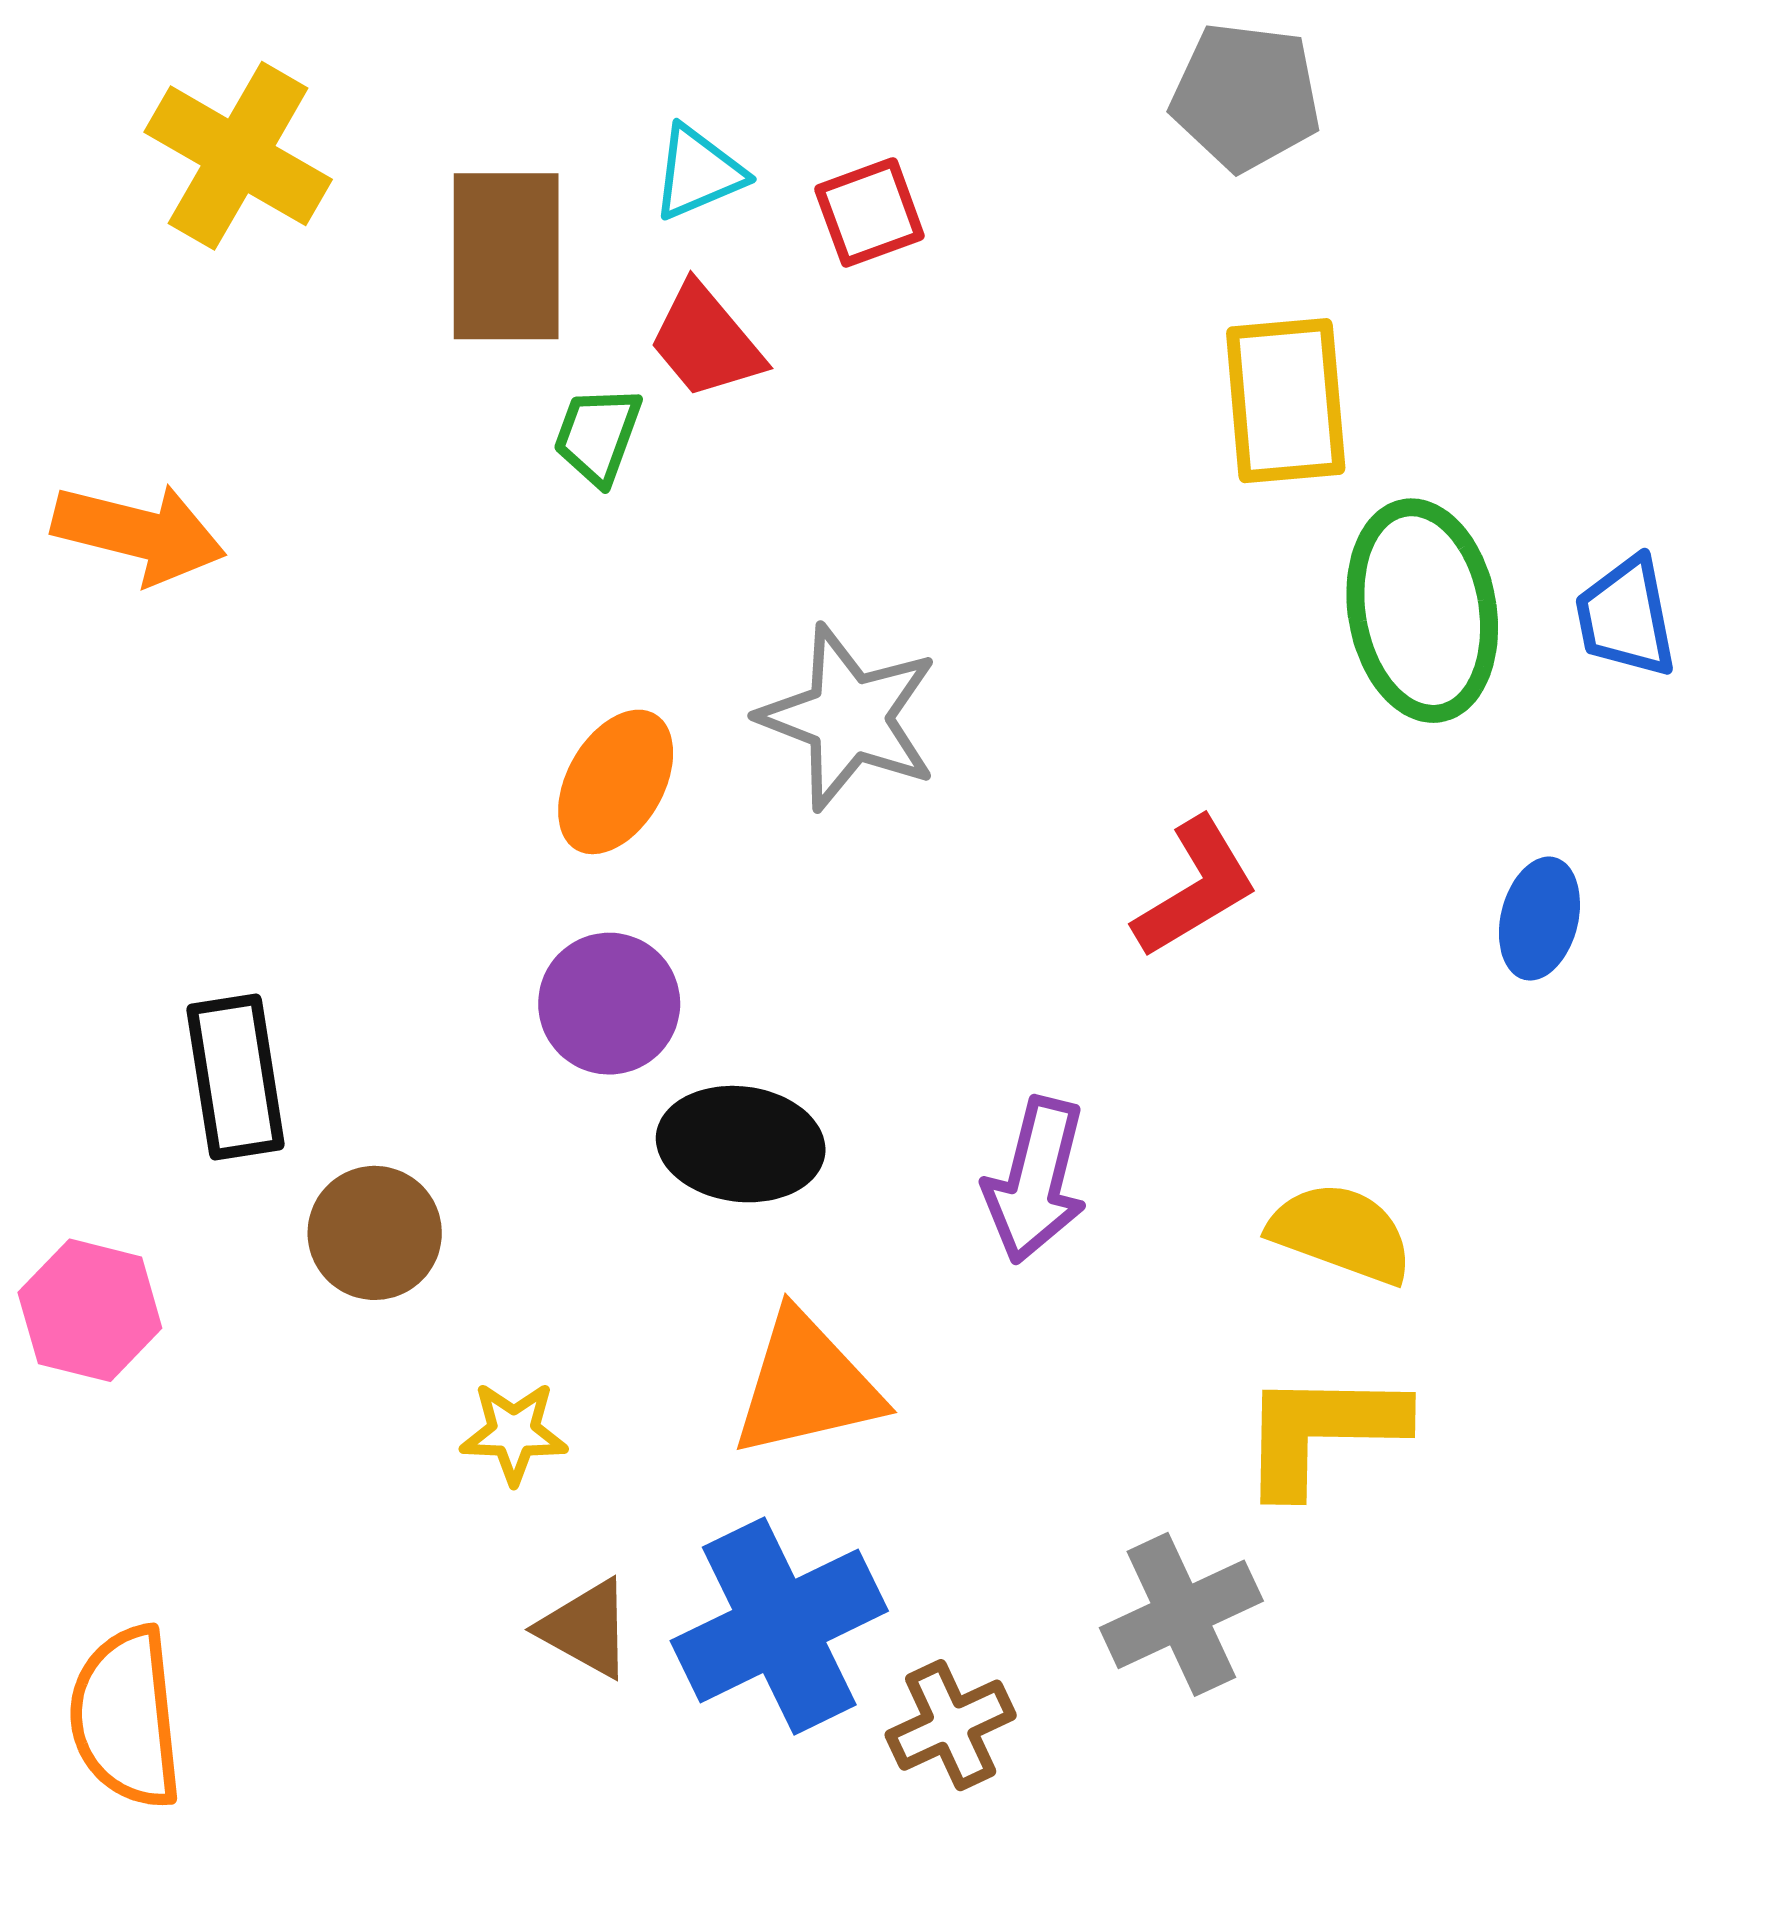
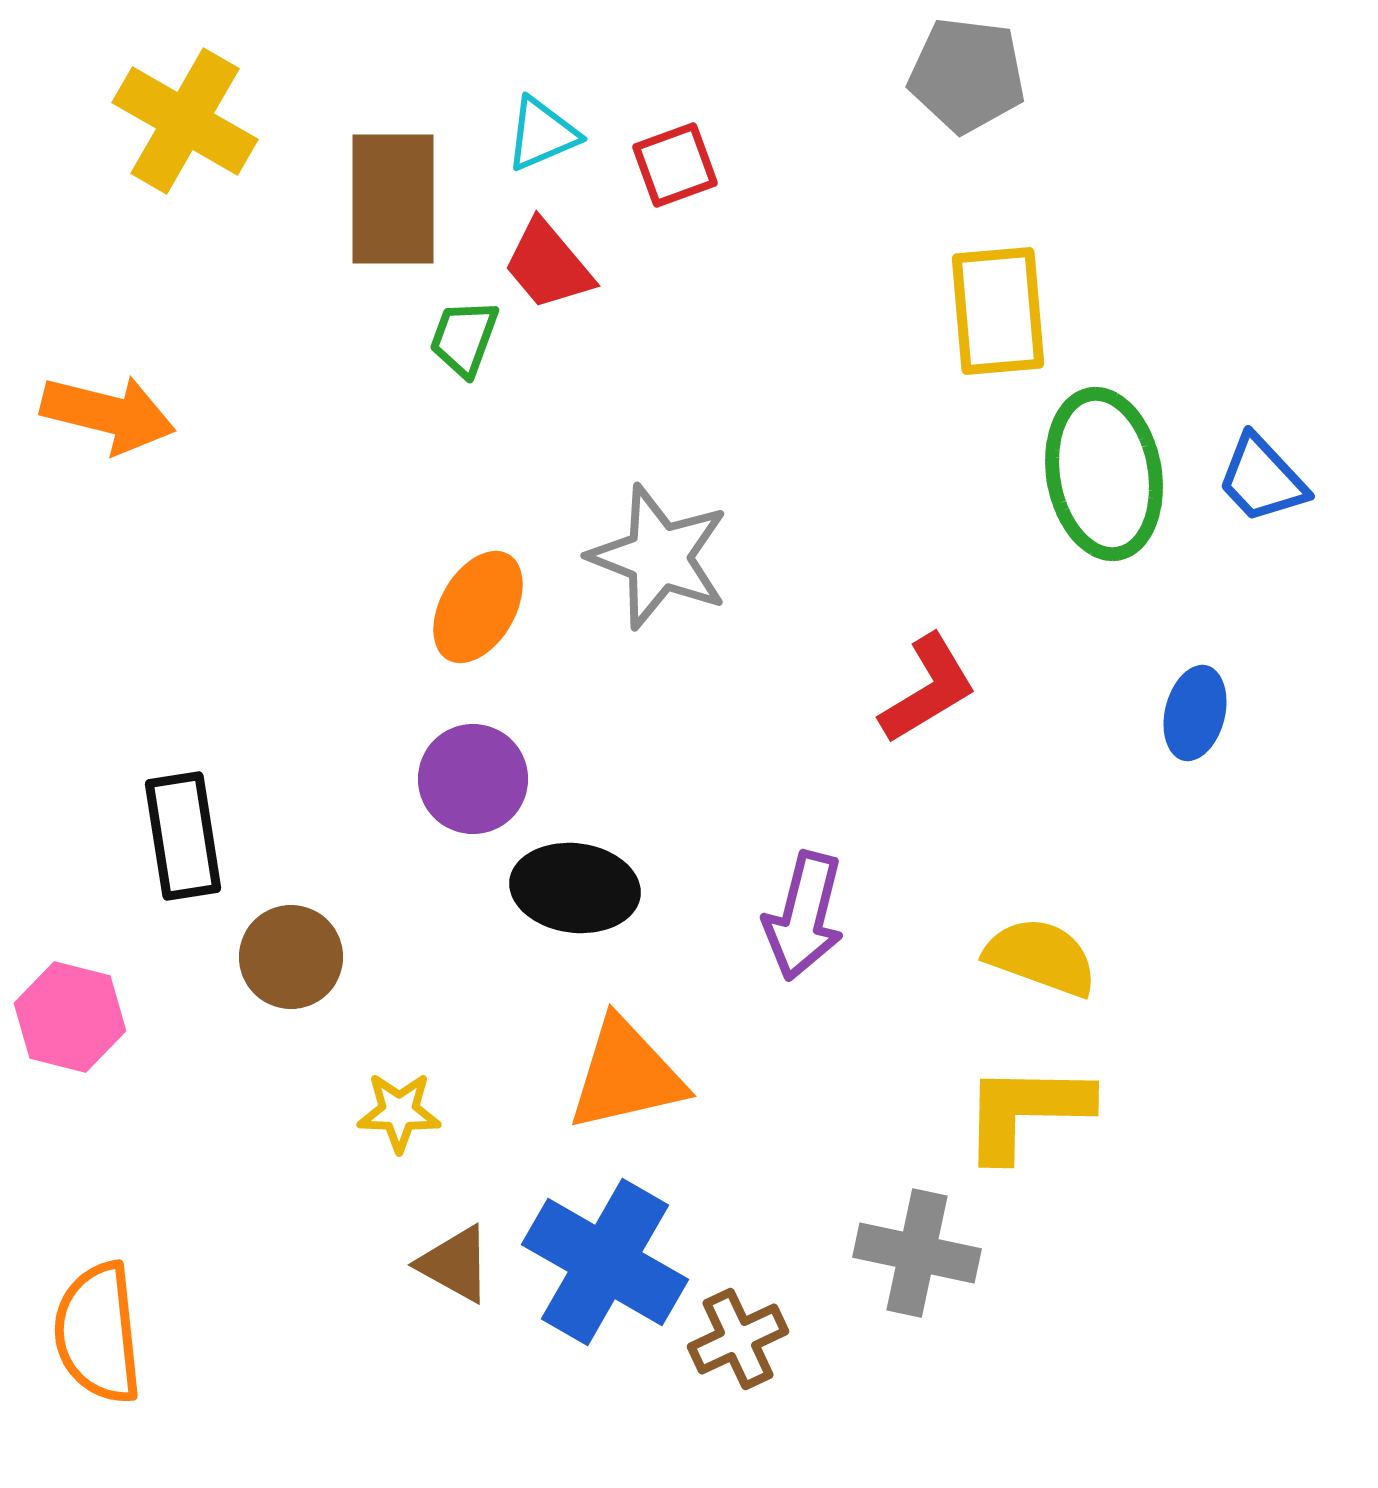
blue trapezoid: (1626, 617) -> (1262, 479), turned -32
gray cross: (1181, 1614) -> (917, 1253), turned 37
blue cross: (779, 1626) -> (605, 1262), turned -34

